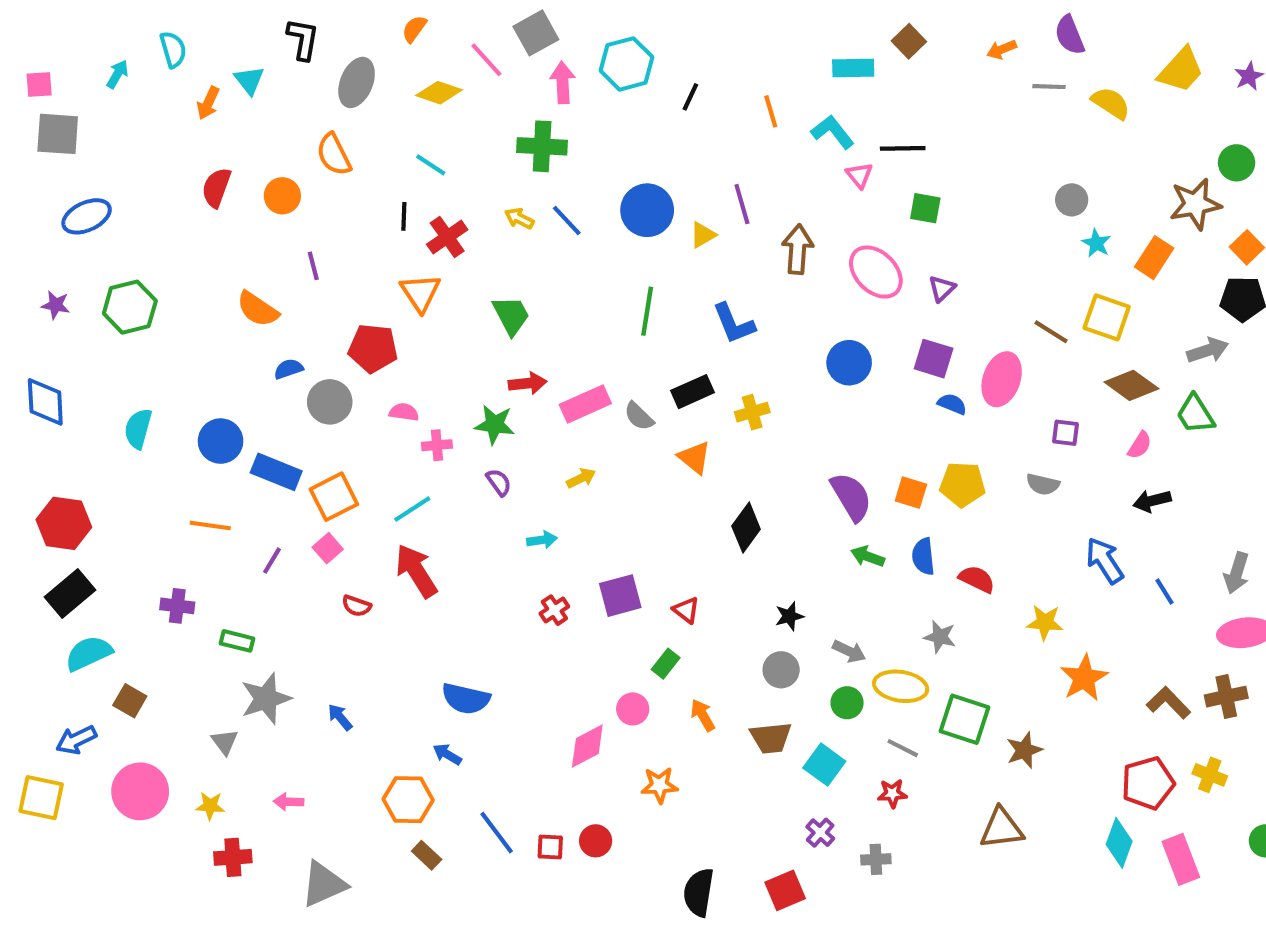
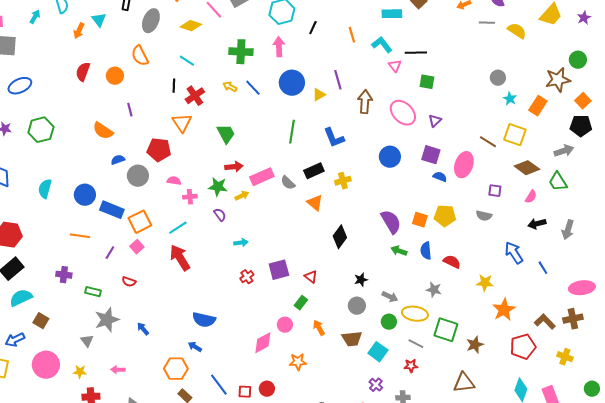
pink arrow: (563, 82) -> (279, 47), moved
yellow arrow: (581, 478) -> (242, 196), moved
gray arrow: (1237, 573) -> (568, 230), moved
red semicircle: (357, 606) -> (129, 282), moved
red pentagon: (1148, 783) -> (523, 347), moved

